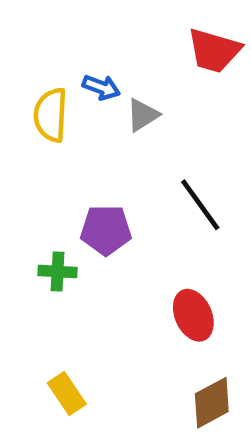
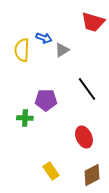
yellow rectangle: (67, 393) -> (51, 171), moved

